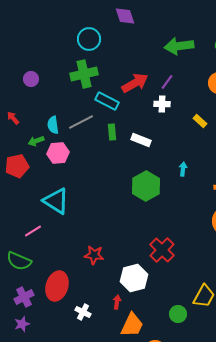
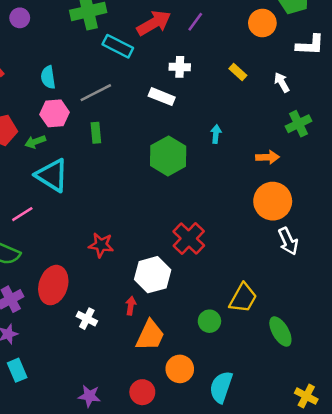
white cross: (162, 104) -> (180, 67), moved
gray line: (81, 122) -> (96, 93), moved
green rectangle: (112, 132) -> (96, 133), moved
green arrow: (36, 141) -> (35, 142), moved

